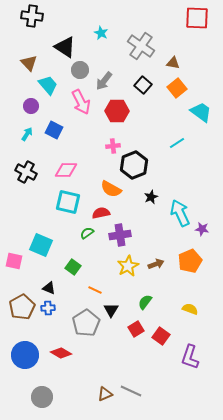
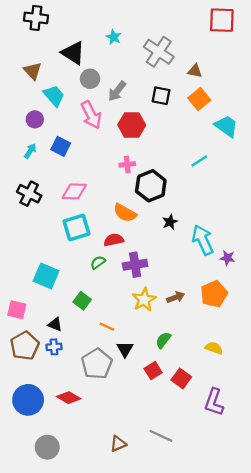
black square: (143, 85) -> (161, 96), turned -30
cyan square: (68, 202) -> (76, 227), turned -30
pink square: (14, 261) -> (17, 310), moved
gray line: (131, 391) -> (161, 436), moved

